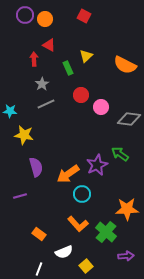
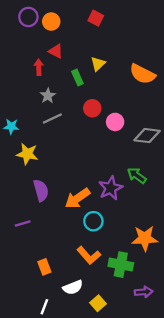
green cross: (106, 232) -> (121, 265), turned -30
orange rectangle: (39, 234) -> (44, 267), turned 32

